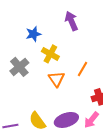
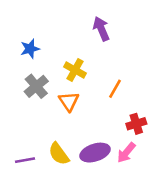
blue star: (33, 34) -> (30, 49), moved
orange triangle: (56, 79) -> (69, 101), moved

